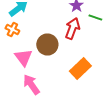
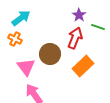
orange rectangle: (80, 68) -> (83, 66), moved

